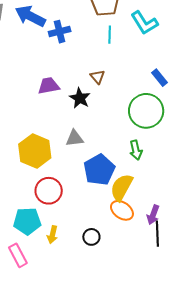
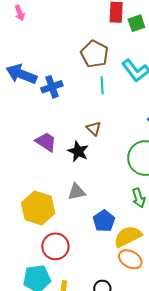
purple trapezoid: (49, 86) -> (46, 142), turned 50
blue pentagon: (99, 170) -> (104, 221), size x0.7
yellow semicircle: (122, 187) -> (128, 236), turned 40

